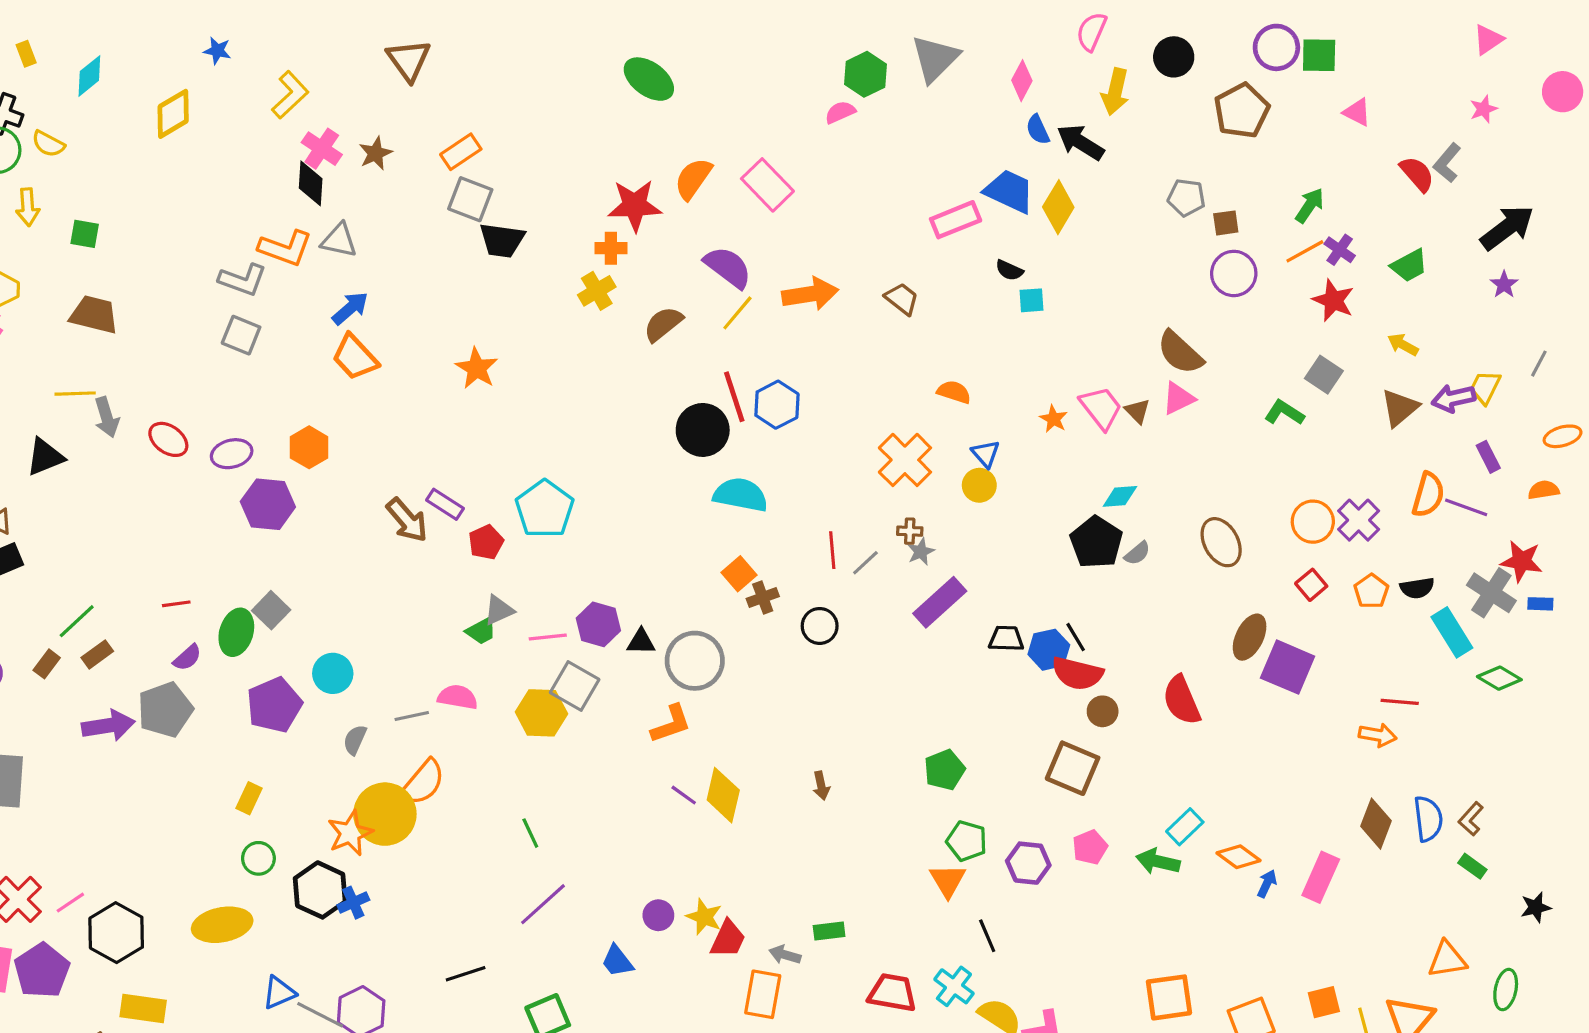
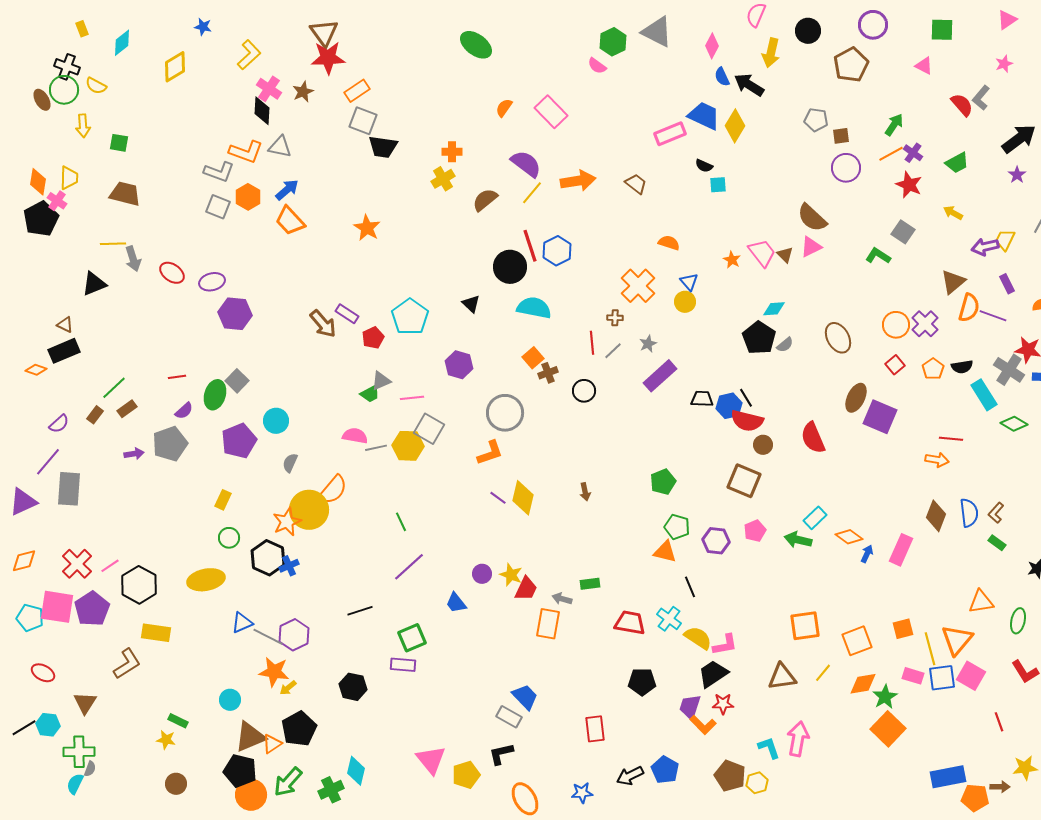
green square: (1319, 55) -> (942, 30), moved
gray triangle: (935, 58) -> (657, 32), turned -48
pink semicircle: (840, 112) -> (597, 66), turned -120
orange semicircle: (693, 179) -> (504, 108), size x0.7
red star: (635, 205) -> (328, 58), moved
brown triangle: (1400, 408) -> (953, 282), moved
orange hexagon: (309, 447) -> (248, 197), moved
brown cross: (910, 531) -> (615, 318), moved
purple hexagon: (598, 624) -> (459, 365), moved
black triangle: (641, 642) -> (471, 304), moved, turned 42
gray line: (412, 716) -> (376, 448), moved
purple arrow: (108, 726) -> (134, 454), size x0.6
orange triangle: (948, 880) -> (665, 552), turned -45

